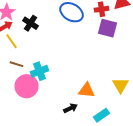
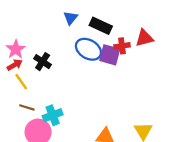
purple square: (108, 28) -> (110, 55), moved

